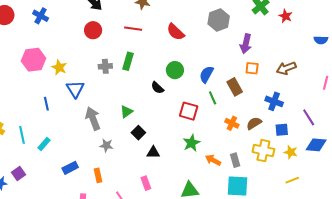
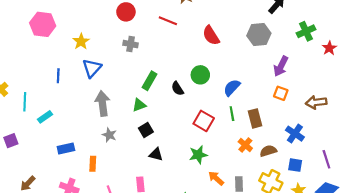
pink hexagon: (33, 60) -> (43, 24), moved
green rectangle: (128, 61) -> (149, 81), moved
gray cross: (105, 66) -> (131, 44), moved
brown rectangle: (235, 87) -> (255, 118), moved

